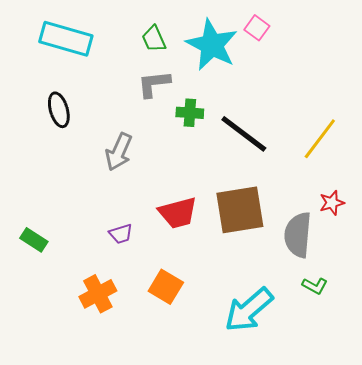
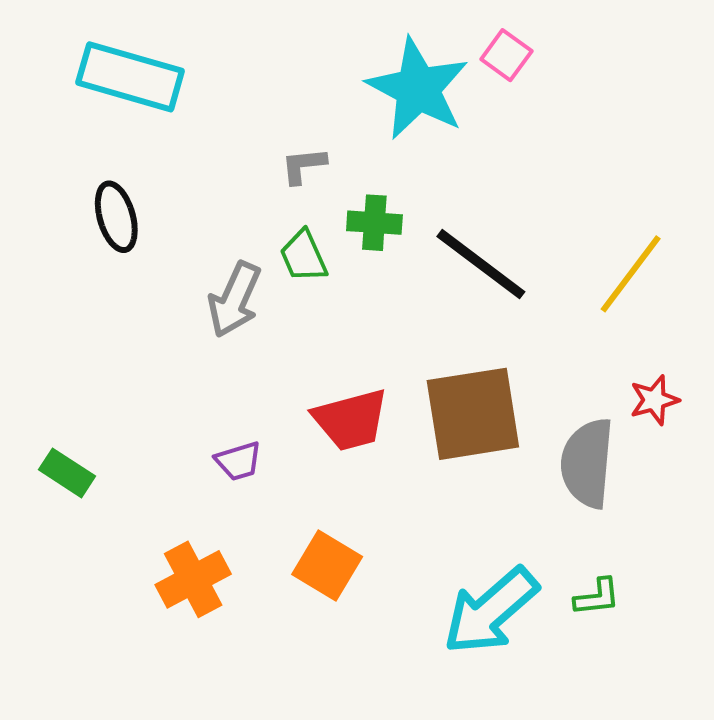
green trapezoid: (154, 39) -> (303, 256), moved
gray L-shape: (154, 84) -> (303, 166), size x0.7
green L-shape: (315, 286) -> (597, 597), moved, turned -35

